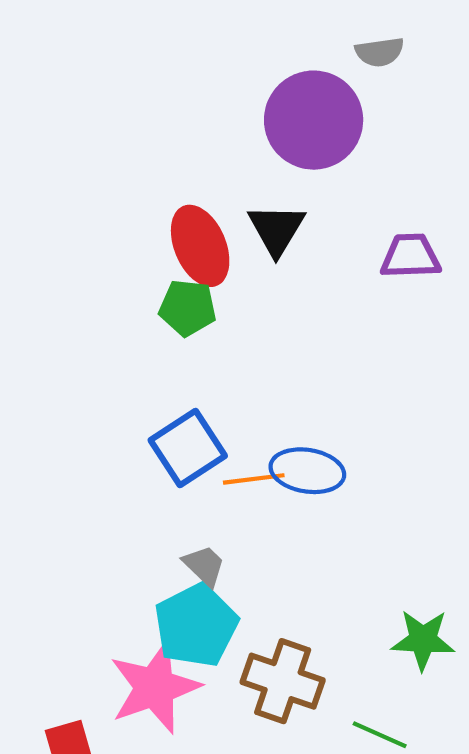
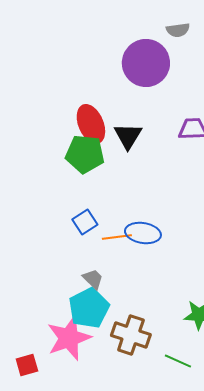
black triangle: (276, 229) -> (128, 136), moved
green pentagon: (188, 308) -> (85, 154), size x1.4
blue square: (188, 448) -> (85, 222), size x0.7

